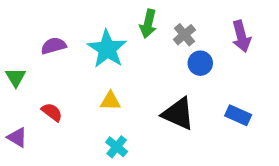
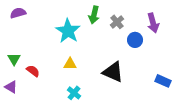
purple semicircle: (53, 46) -> (18, 13), moved
blue circle: (200, 63) -> (135, 40), moved
green triangle: (16, 77) -> (14, 59), moved
blue rectangle: (238, 115) -> (163, 81), moved

